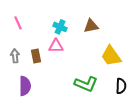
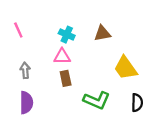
gray arrow: (15, 56) -> (25, 70), moved
brown rectangle: (36, 56) -> (66, 78), moved

